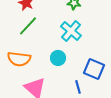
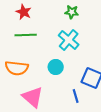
green line: (28, 26) -> (26, 35), turned 45

